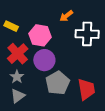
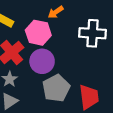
orange arrow: (66, 16) -> (56, 12), moved

